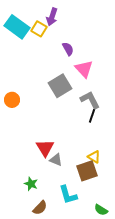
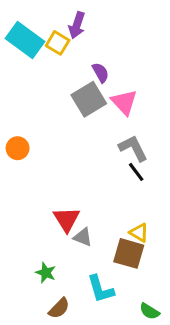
gray square: (60, 86) -> (89, 99), moved
black line: (92, 116) -> (136, 172), turned -56
brown square: (87, 171) -> (129, 253), turned 35

